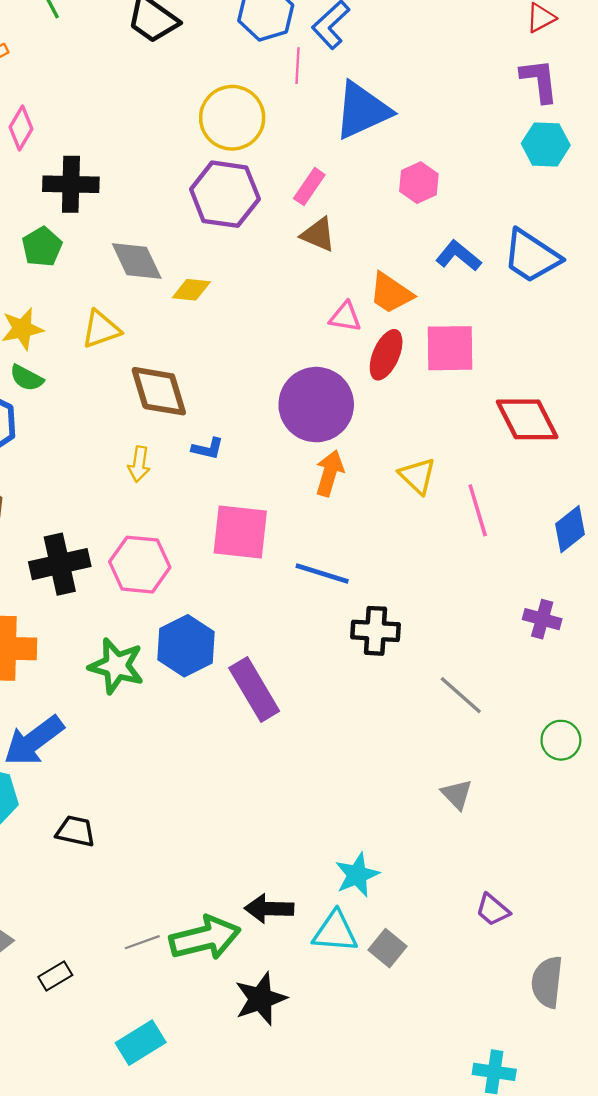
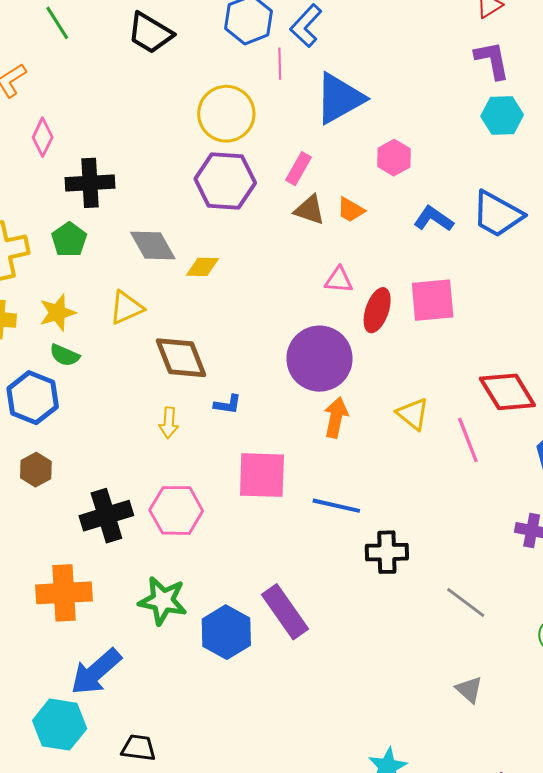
orange trapezoid: (391, 293) -> (351, 210), moved, size x0.7
red diamond: (527, 419) -> (507, 392), moved
blue hexagon: (186, 646) -> (226, 632), moved

